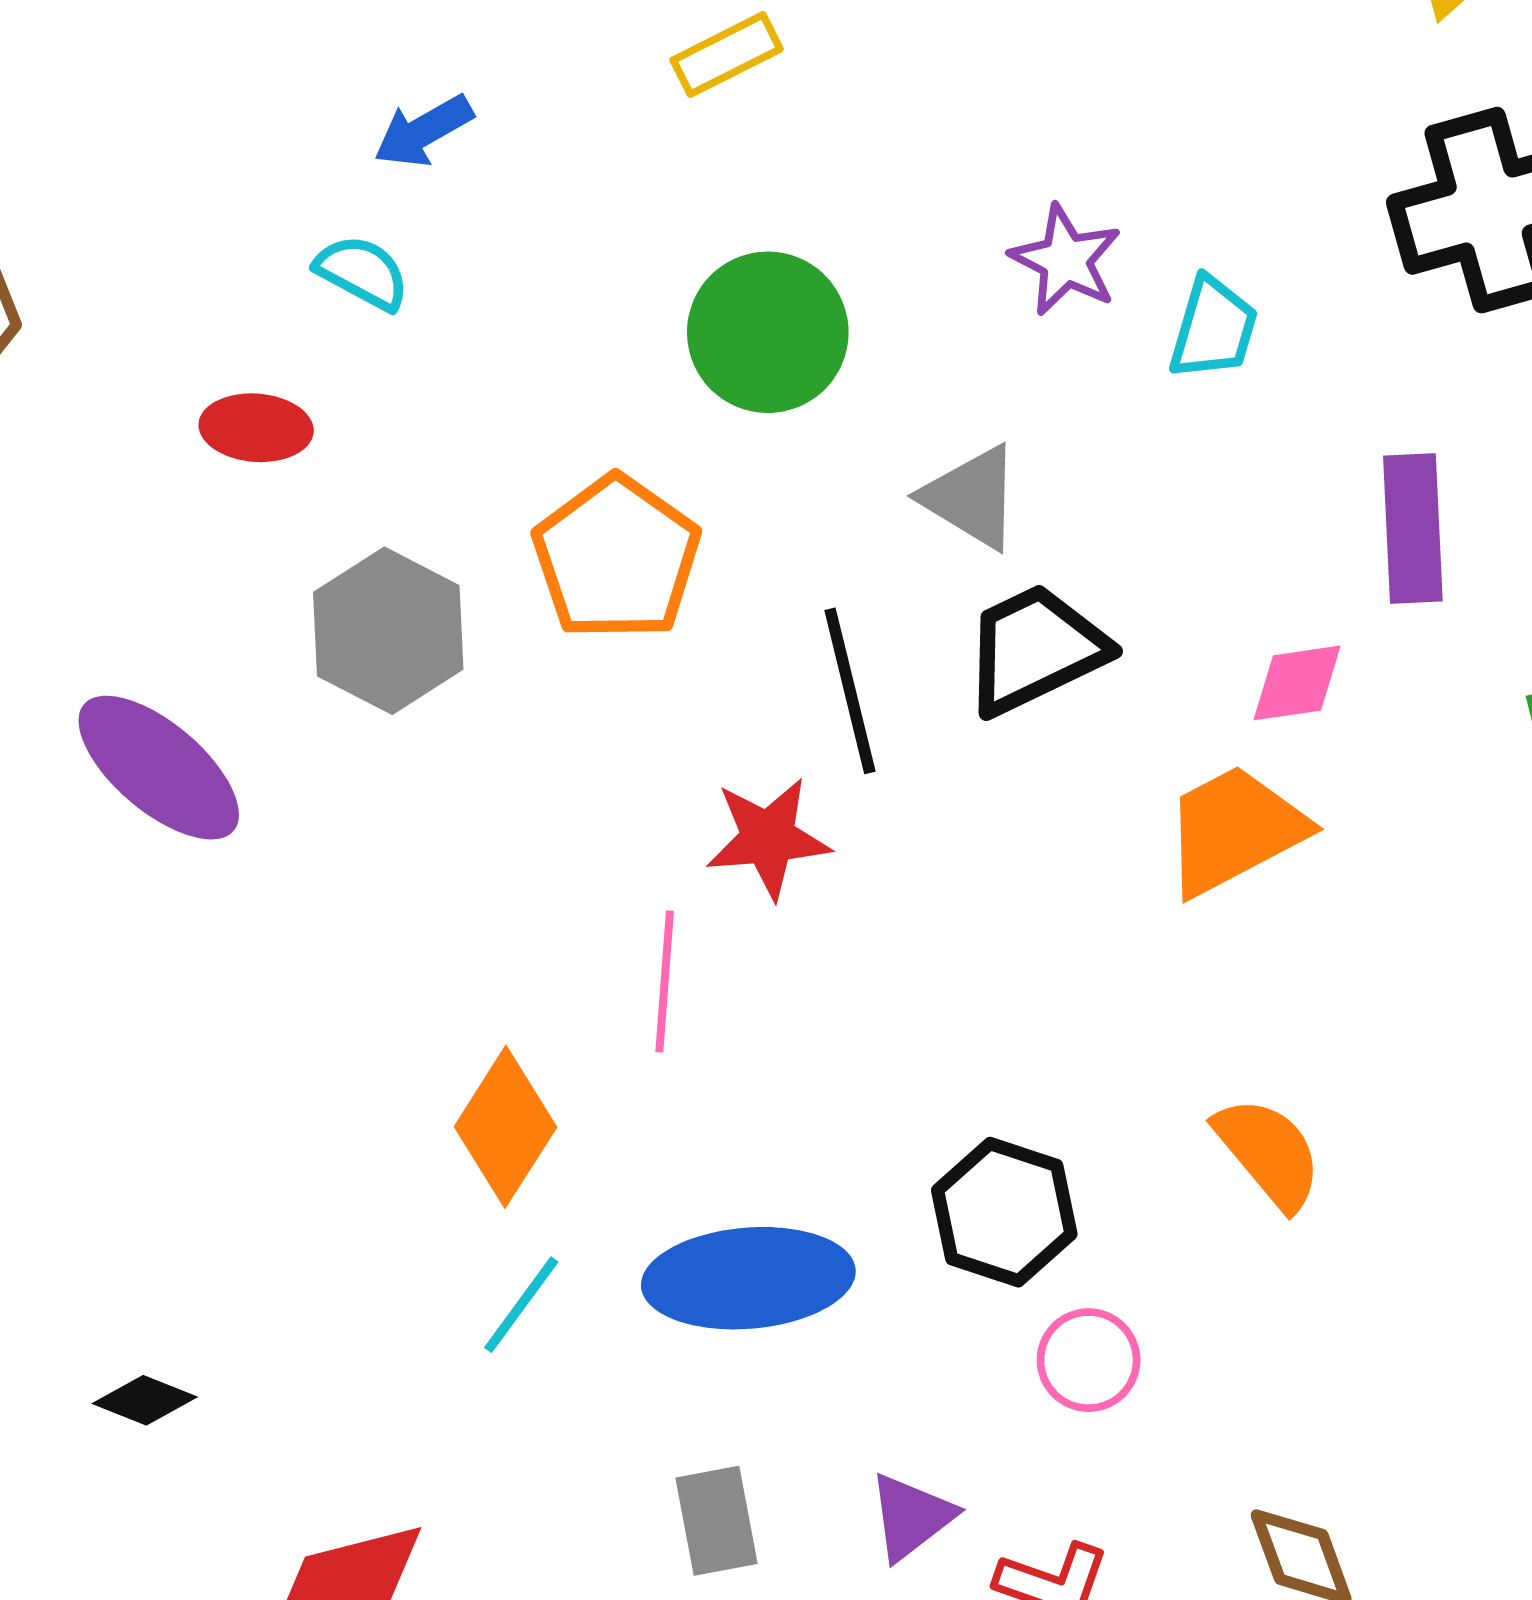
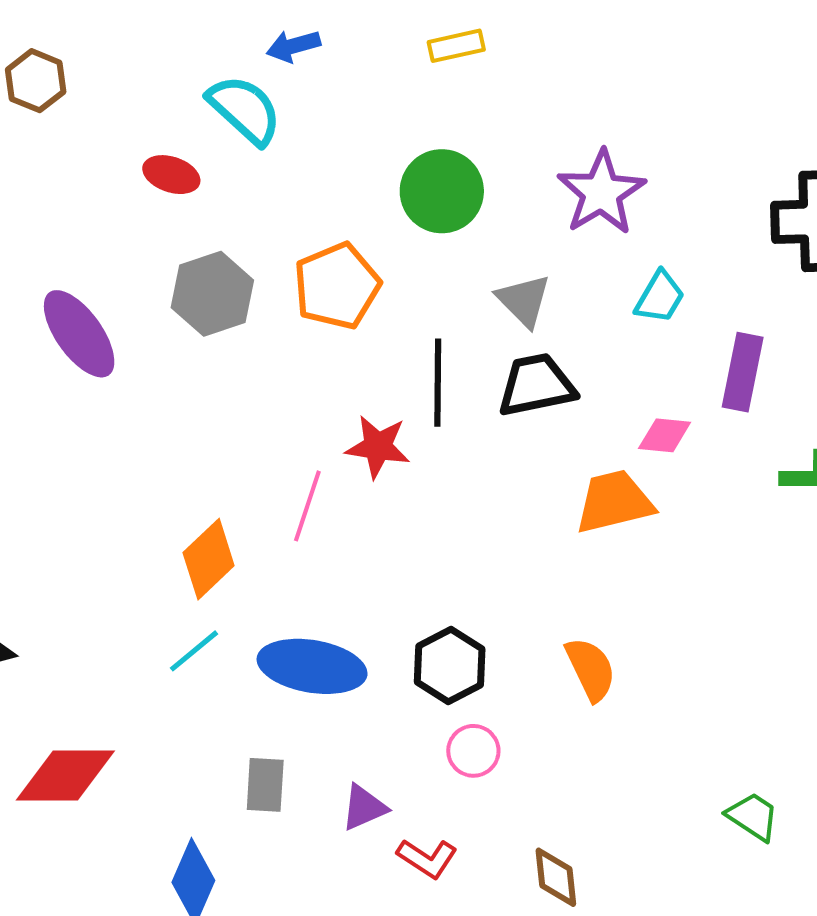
purple star: (1066, 260) -> (601, 193), size x1.5
cyan semicircle: (362, 272) -> (245, 110), size x1.6
cyan trapezoid: (1213, 328) -> (660, 297), moved

